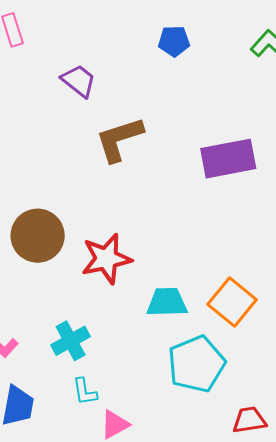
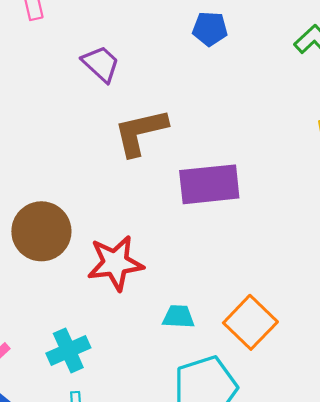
purple rectangle: (228, 159) -> (209, 184), moved
cyan trapezoid: (167, 302) -> (178, 317), size x0.7

